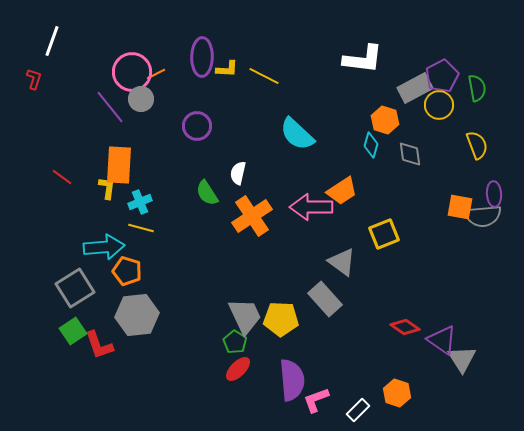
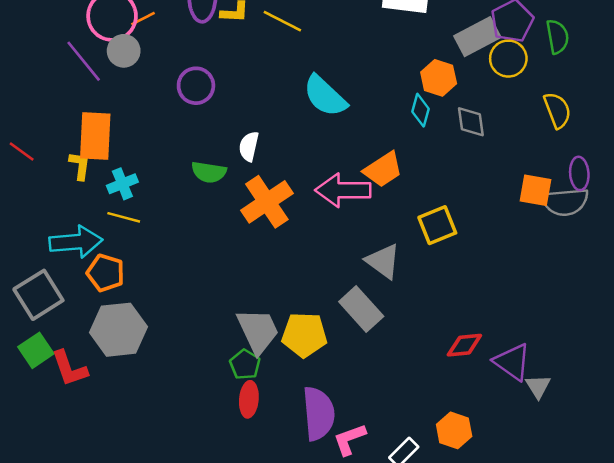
green semicircle: (207, 193) -> (209, 172), turned -48
red diamond: (405, 327) -> (464, 345), turned -40
gray triangle: (462, 359) -> (538, 386), size x0.7
red ellipse: (238, 369) -> (249, 399), turned -40

